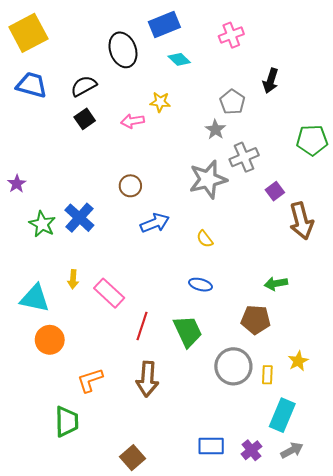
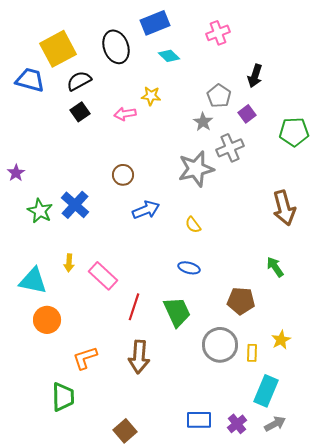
yellow square: (28, 33) -> (58, 49), moved
purple square: (275, 191) -> (247, 114), moved
green arrow: (276, 284) -> (275, 267), moved, turned 65

